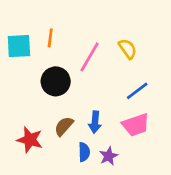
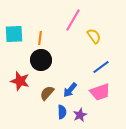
orange line: (50, 38) -> (40, 38), moved
pink line: (90, 57) -> (73, 20), moved
blue arrow: (95, 122) -> (70, 90), turned 35
red star: (30, 140) -> (20, 81), moved

